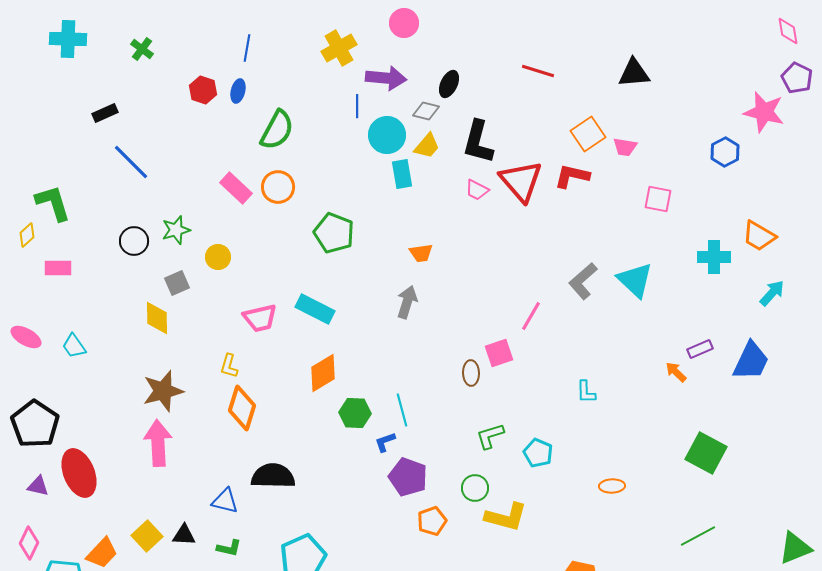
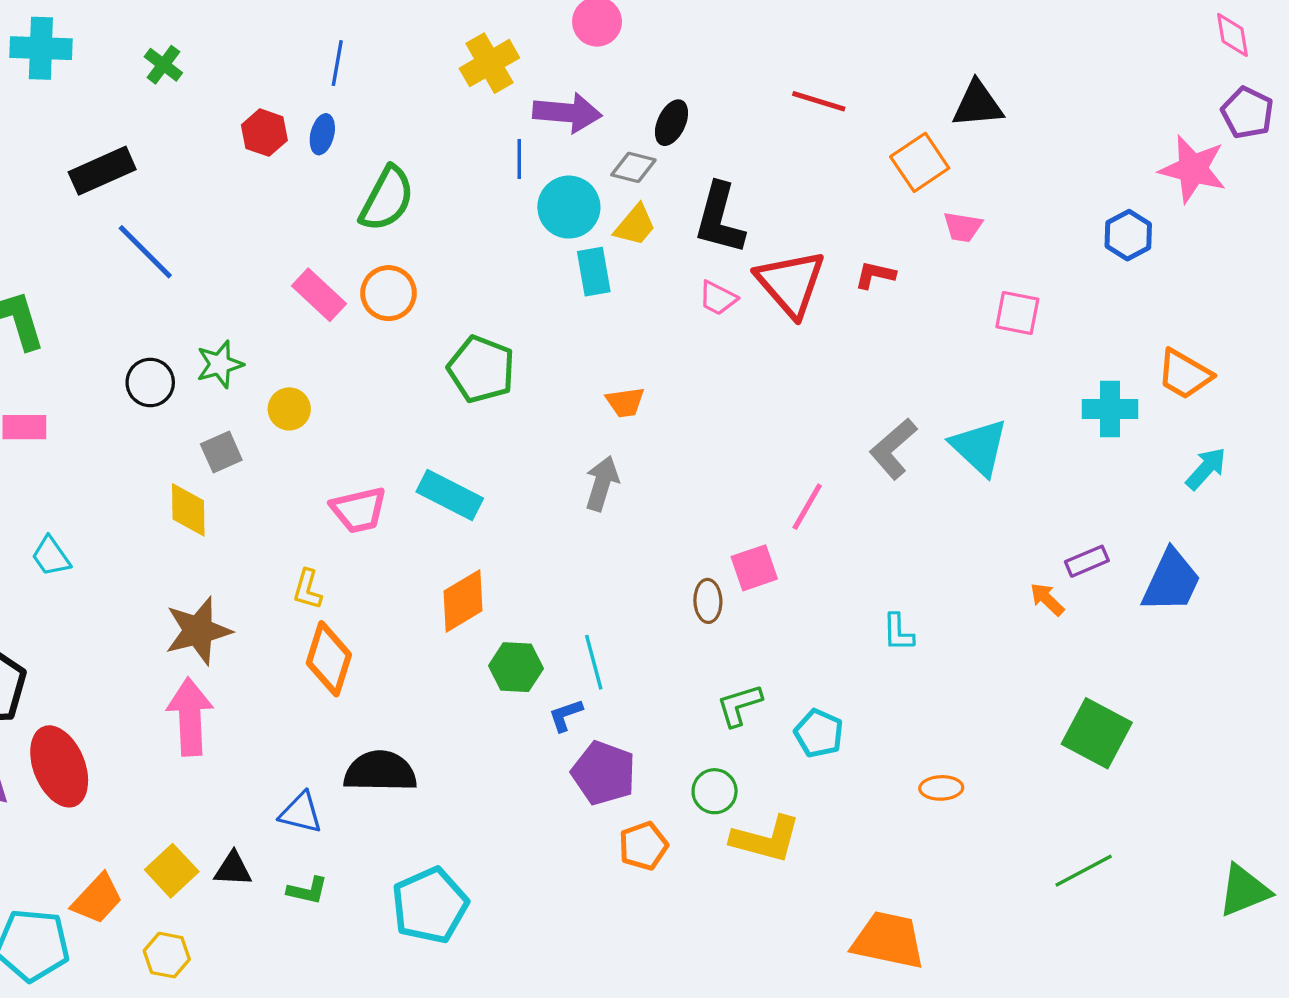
black rectangle: (105, 113) -> (102, 171), size x1.5
orange square: (588, 134) -> (920, 162), moved
red L-shape: (572, 176) -> (875, 275), size x0.7

